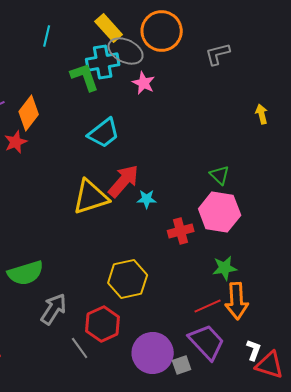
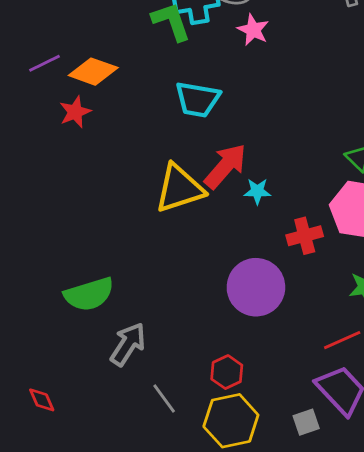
orange diamond: (29, 113) -> (93, 72), turned 72
cyan trapezoid: (104, 133) -> (198, 99), turned 48
yellow hexagon: (128, 279) -> (231, 421), moved
red hexagon: (103, 324) -> (227, 372), moved, size x0.7
purple circle: (153, 353) -> (256, 287), moved

